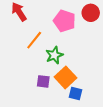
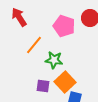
green star: (54, 55) -> (54, 60), turned 30

